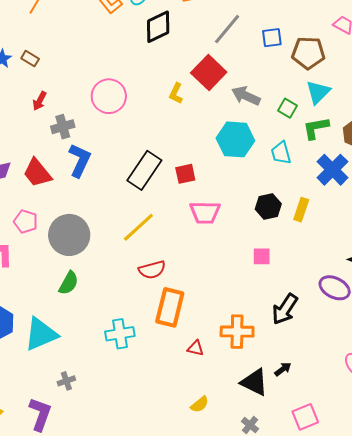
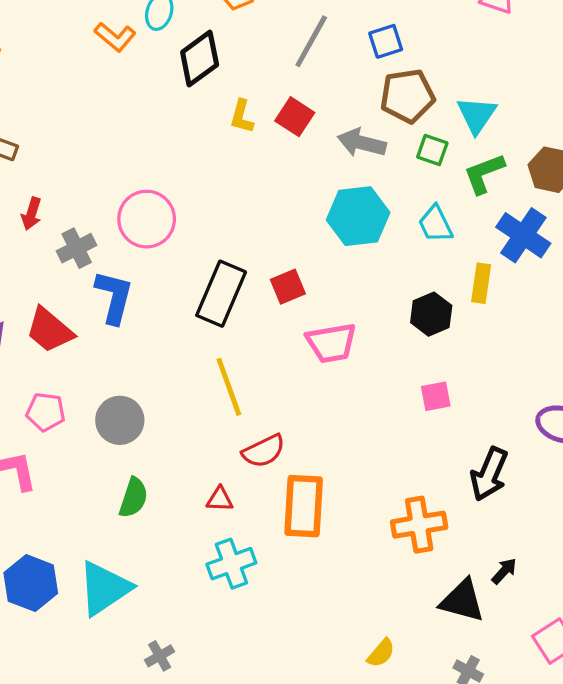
brown pentagon: (308, 53) -> (407, 96), moved
red square: (209, 73) -> (295, 117), size x0.7
yellow L-shape: (176, 93) -> (242, 117), moved
pink circle: (109, 96) -> (147, 219), moved
yellow rectangle: (301, 210) -> (481, 283), moved
yellow line: (138, 227) -> (229, 387), turned -57
gray circle: (69, 235) -> (120, 420), size x0.7
red triangle: (195, 348) -> (220, 499), moved

